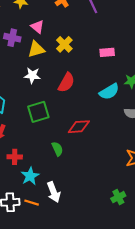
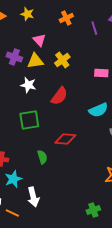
purple cross: (12, 38) -> (14, 57), moved
orange line: (32, 203) -> (12, 213), moved

